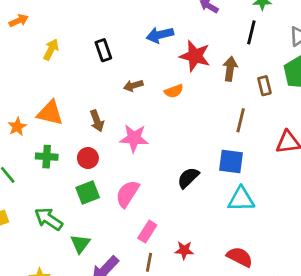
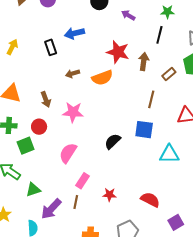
blue arrow: (160, 35) -> (74, 33), moved
brown rectangle: (264, 86) -> (169, 74), turned 64
orange semicircle: (174, 91) -> (102, 78), size x1.5
green square: (88, 192) -> (26, 146), moved
cyan triangle: (241, 199) -> (169, 154), moved
green triangle: (80, 244) -> (33, 190), turned 35
brown line: (149, 262) -> (76, 202), moved

